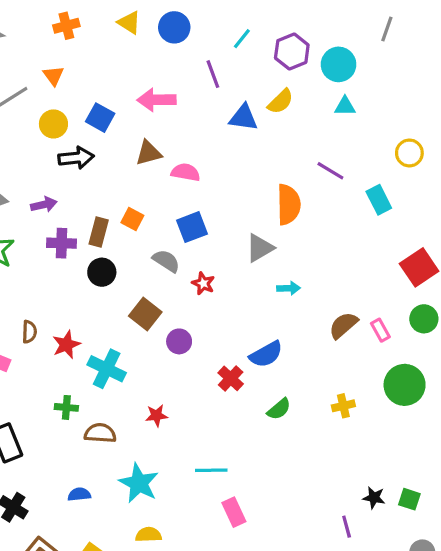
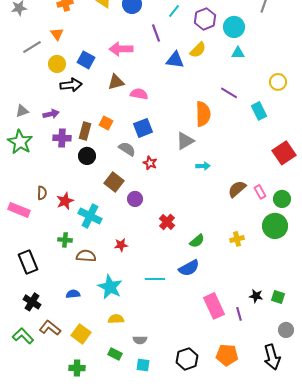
green circle: (424, 319) -> (282, 199), moved
blue semicircle: (266, 354) -> (189, 268), moved
pink rectangle: (234, 512) -> (214, 306), moved, size x1.4

